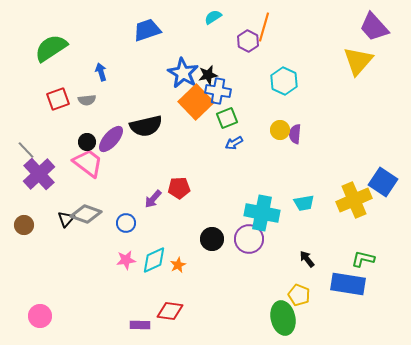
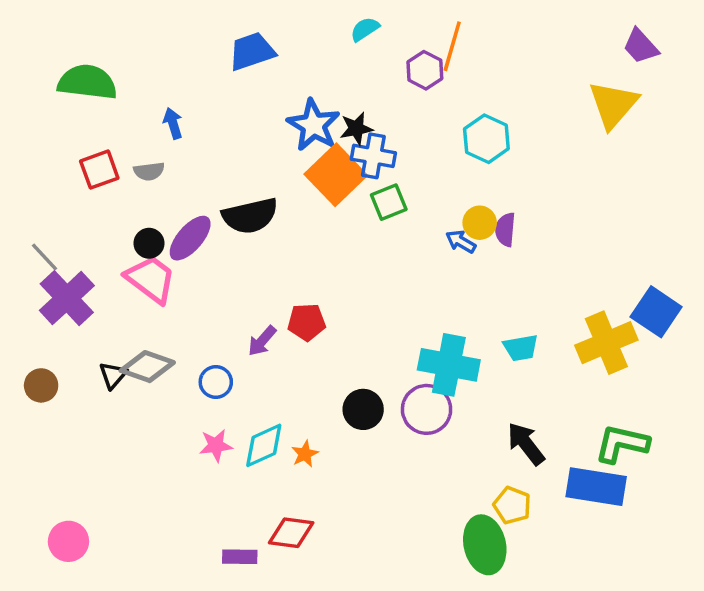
purple trapezoid: (374, 27) -> (641, 46), size x0.7
green semicircle: (51, 48) -> (87, 82), turned 40
blue arrow: (234, 143) -> (461, 242), moved, turned 60
black arrow: (307, 259) -> (526, 444), size x1.5
green L-shape: (363, 259) -> (622, 444), size x1.4

